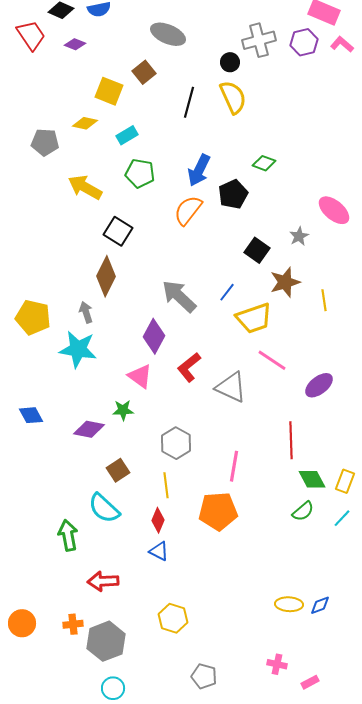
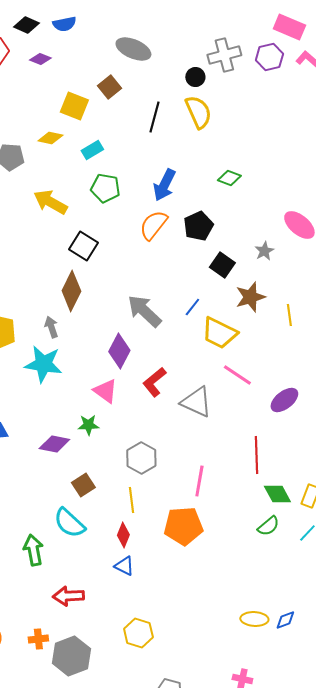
black pentagon: (233, 194) -> (198, 226), moved
yellow trapezoid: (254, 318) -> (219, 333), turned 45

